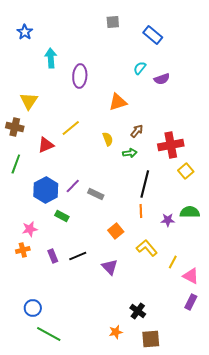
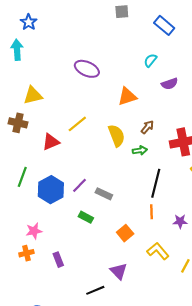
cyan arrow: (51, 58) -> (17, 50), moved
purple ellipse: (80, 76) -> (87, 69), turned -70
purple semicircle: (162, 79) -> (170, 84), moved
yellow triangle: (29, 101) -> (33, 95), turned 42
yellow semicircle: (108, 139) -> (117, 136), size x1.5
green line: (16, 164) -> (22, 177), moved
green rectangle: (62, 216) -> (86, 217), moved
black line: (78, 256) -> (95, 290), moved

